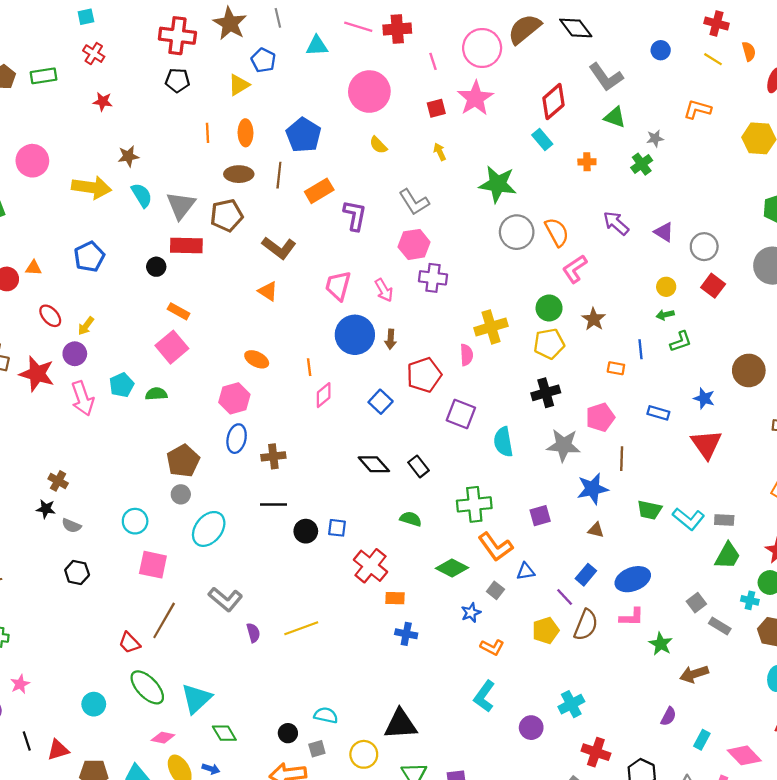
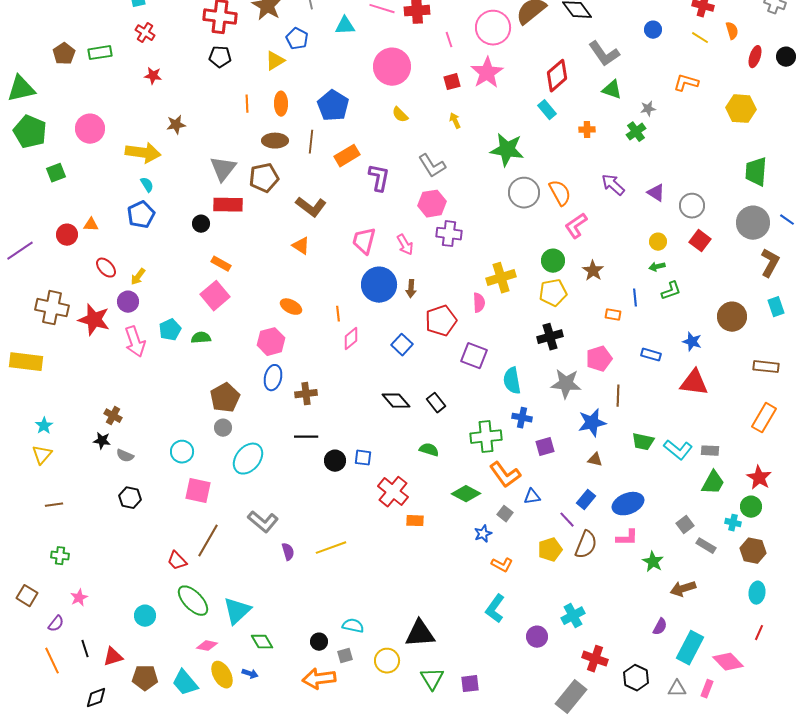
cyan semicircle: (142, 195) -> (147, 185), moved, size x0.7
red triangle: (706, 444) -> (694, 383), turned -48
blue cross: (406, 634) -> (522, 418), moved
cyan rectangle: (702, 740) -> (690, 648), size x1.8

